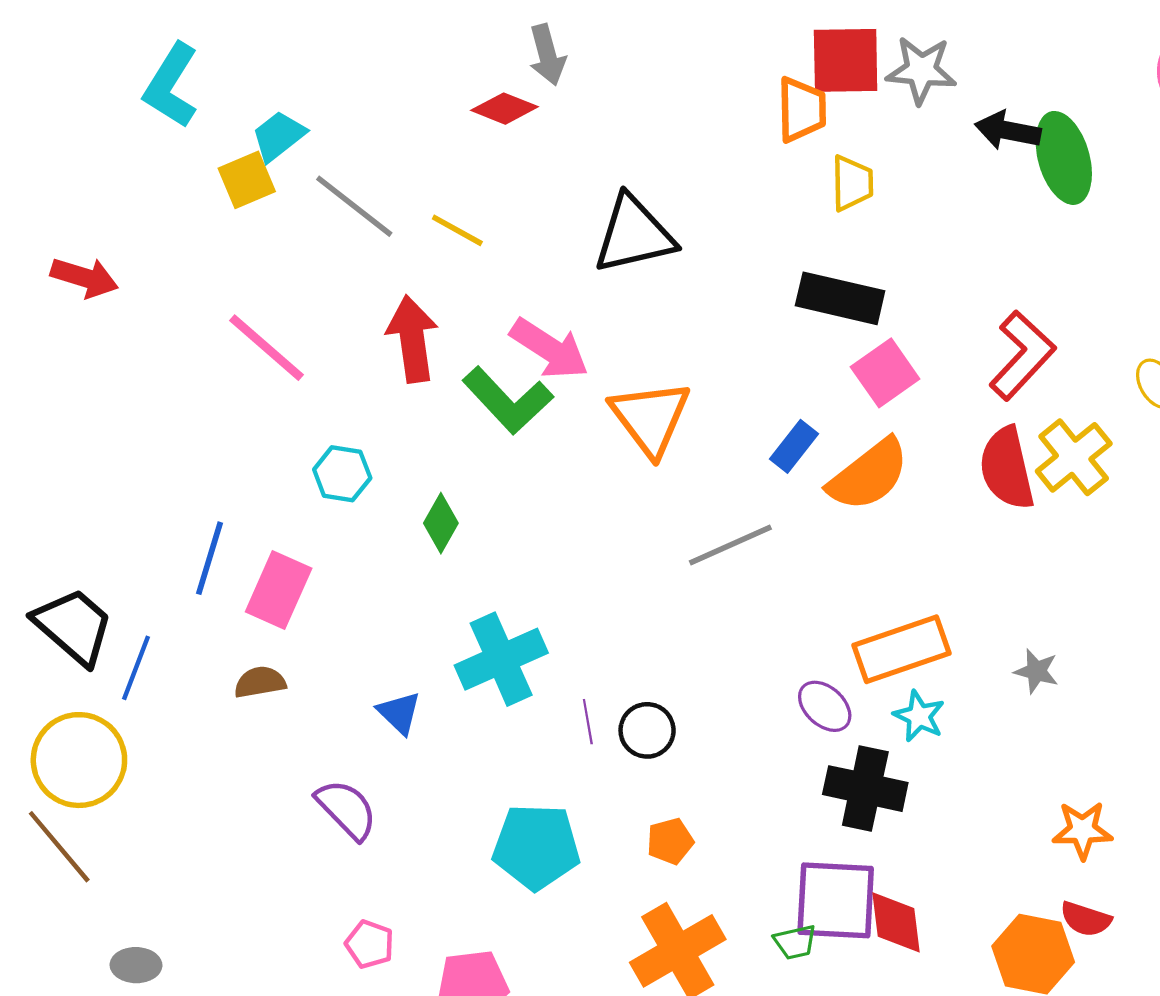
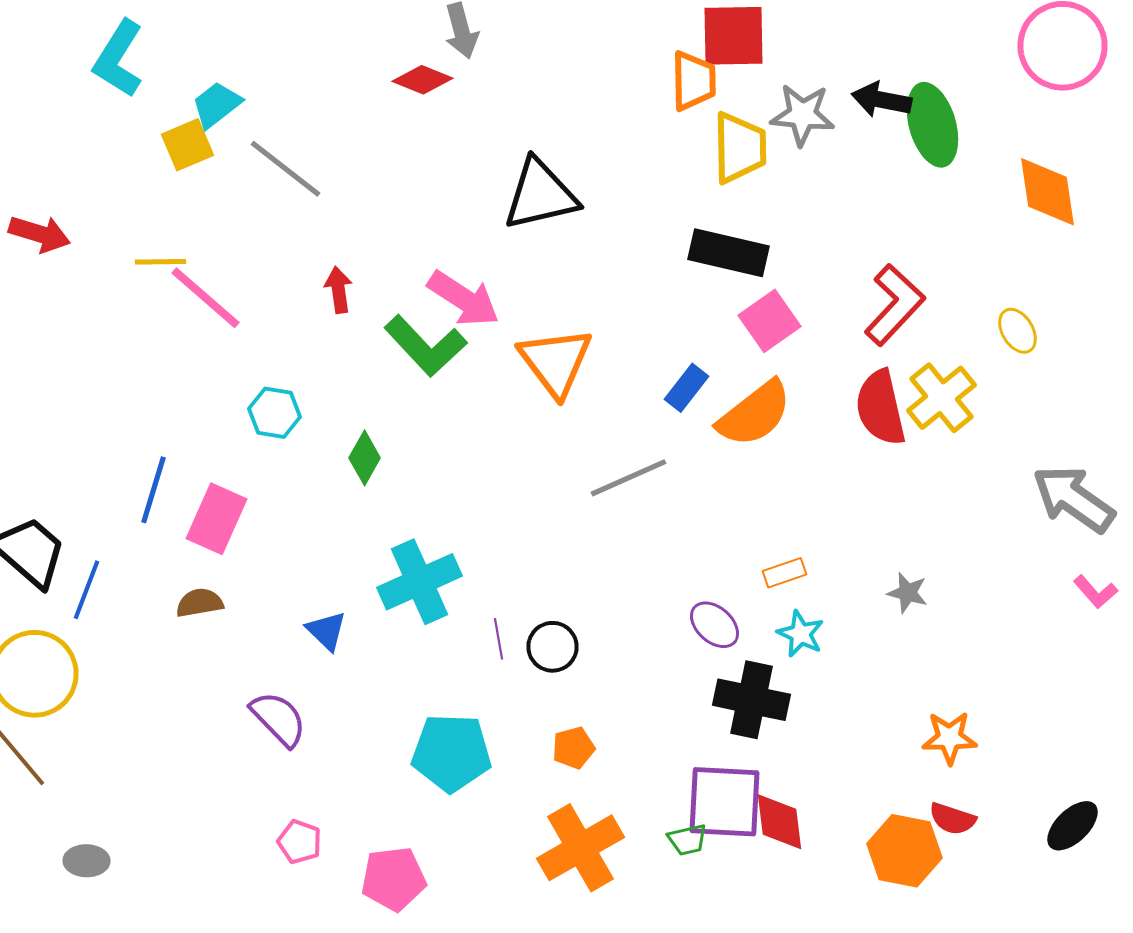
gray star: (921, 70) -> (802, 115), moved
yellow trapezoid: (852, 183) -> (740, 148), size x1.4
yellow line: (457, 230) -> (160, 262), moved, turned -30
red arrow: (412, 339) -> (338, 290), size x0.6
orange rectangle: (901, 649) -> (784, 573), size x0.5

